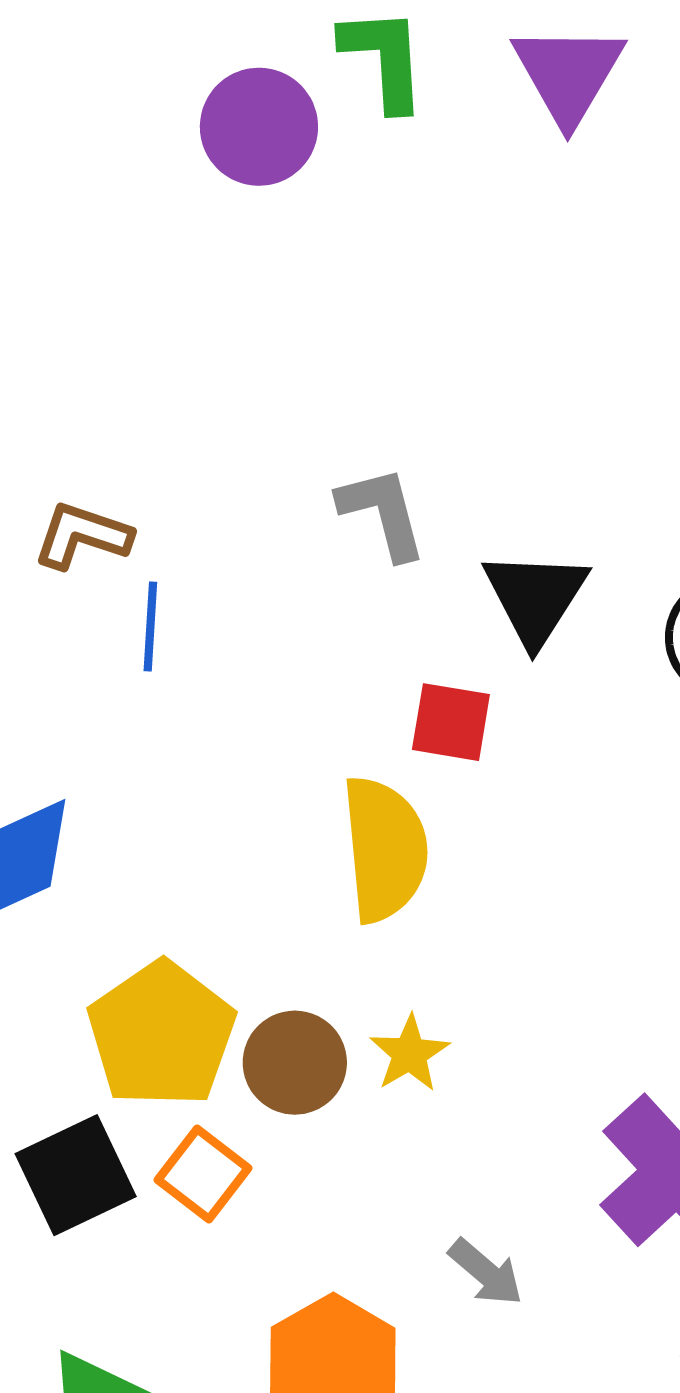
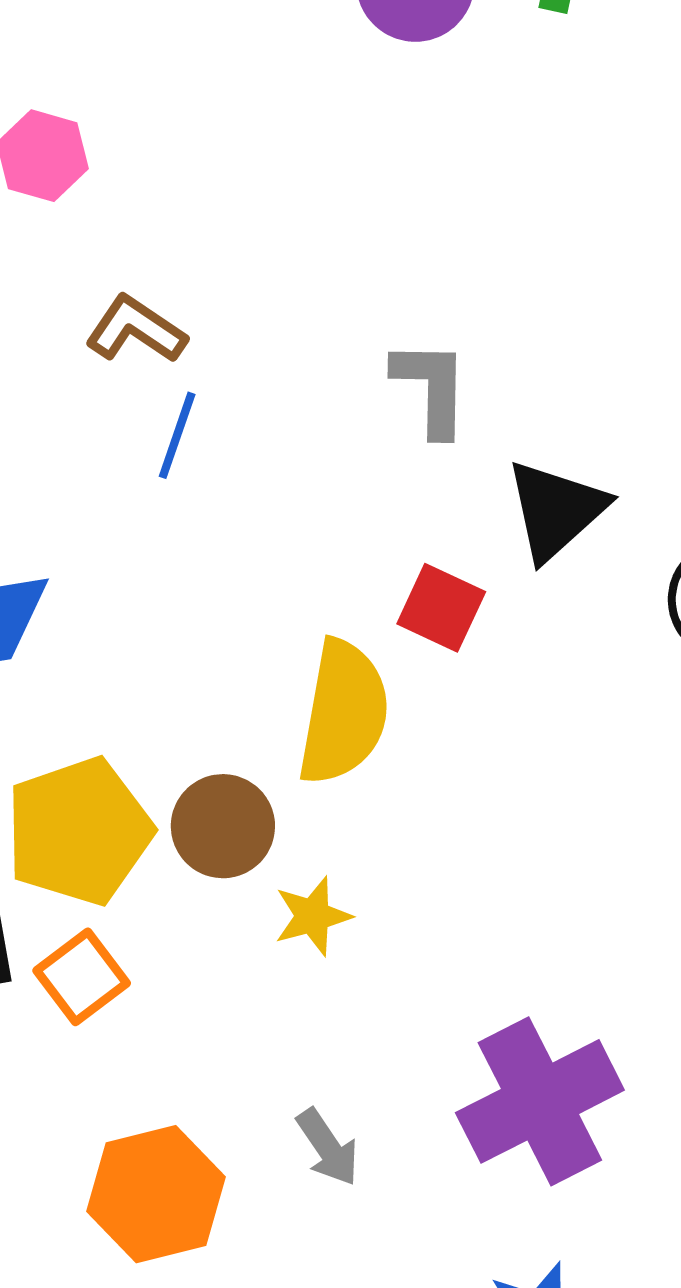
brown circle: (295, 1063) -> (223, 826), moved

